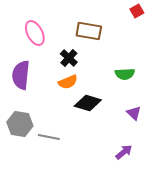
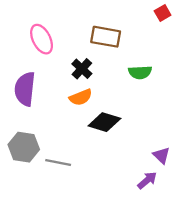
green semicircle: (125, 74) -> (140, 72), moved
purple triangle: (134, 113) -> (161, 155), moved

